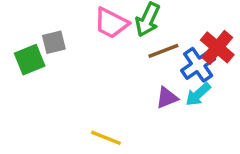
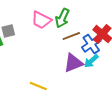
purple triangle: (167, 98) -> (73, 63), size x1.5

